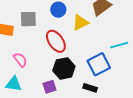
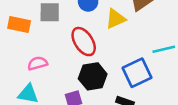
pink semicircle: (20, 60) -> (38, 63), turned -70

